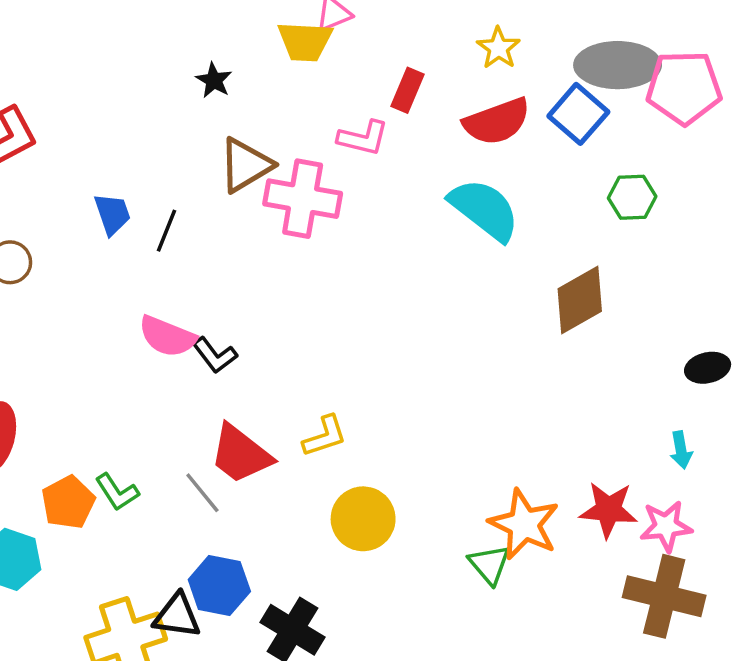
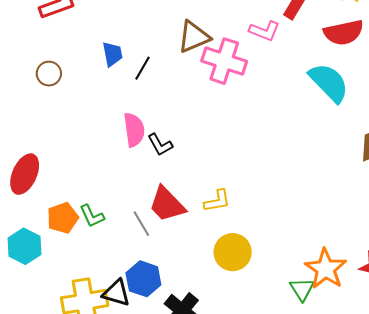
pink semicircle: (167, 336) -> (134, 130), turned -128

